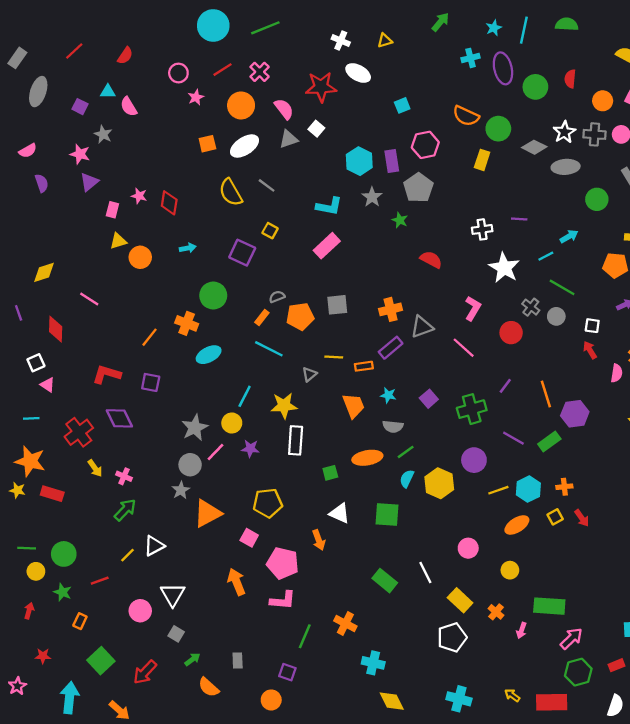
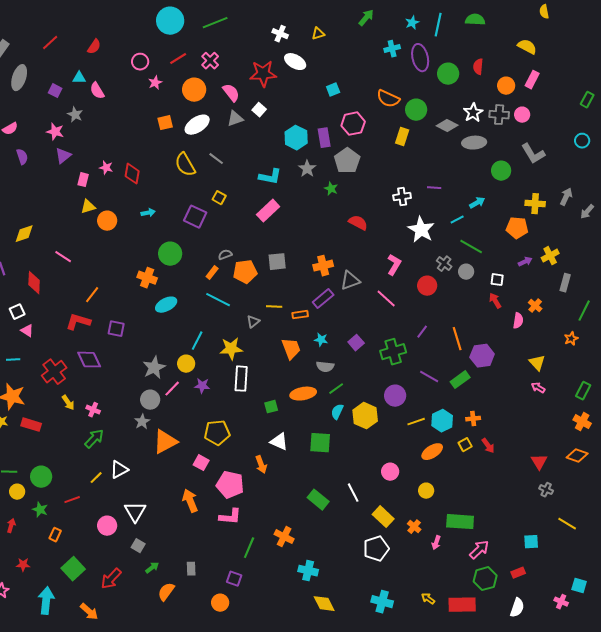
orange line: (149, 337) -> (92, 295), moved
orange semicircle: (209, 687) -> (166, 592), turned 84

